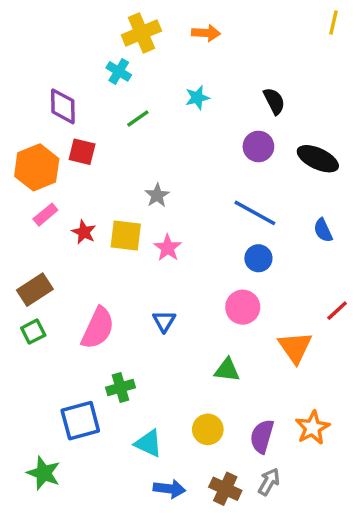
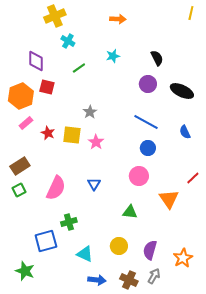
yellow cross: (141, 33) -> (55, 16), moved
orange star: (313, 428) -> (183, 258), moved

